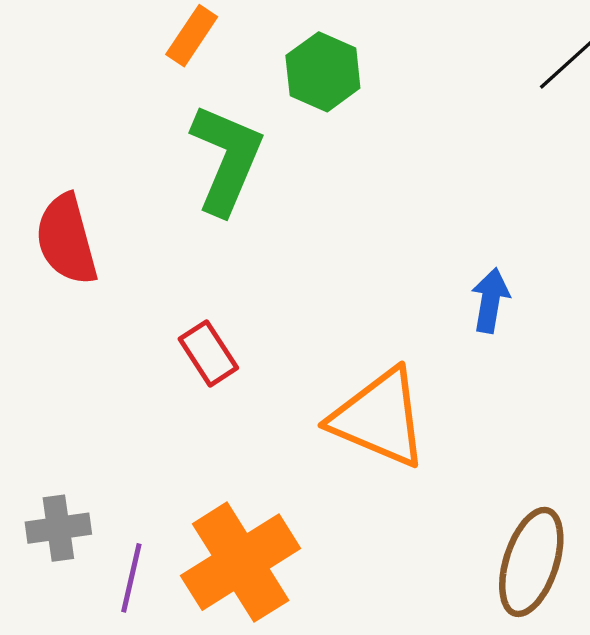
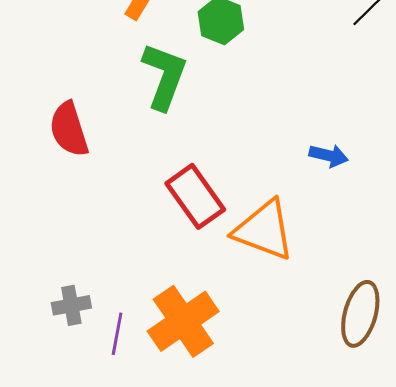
blue arrow: (490, 300) -> (329, 156), turned 96
red rectangle: (208, 353) -> (195, 196), moved, size x1.6

